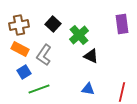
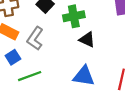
green cross: (79, 35) -> (74, 16), turned 30
blue triangle: (88, 89) -> (84, 76), size x1.5

